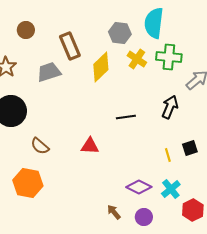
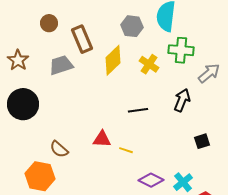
brown circle: (26, 30) -> (49, 23), moved
yellow cross: (137, 59) -> (149, 64), moved
brown semicircle: (40, 146) -> (59, 149), moved
yellow line: (168, 155) -> (126, 150), moved, turned -56

